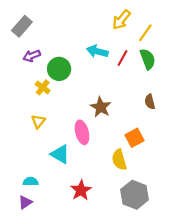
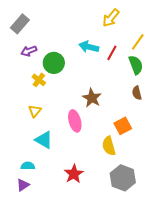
yellow line: (145, 33) -> (138, 42), moved
green semicircle: (148, 59) -> (136, 65), moved
cyan triangle: (60, 154) -> (44, 140), moved

